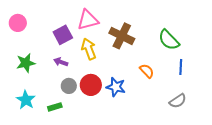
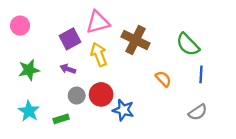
blue star: (116, 87) -> (123, 110), moved

